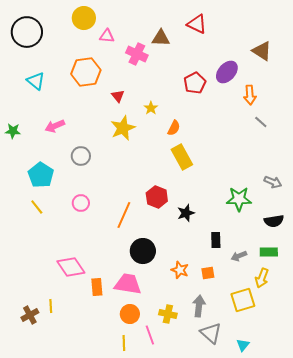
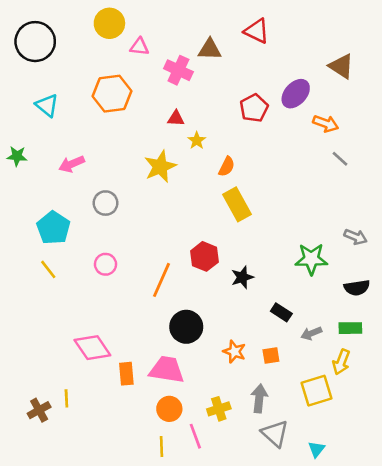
orange arrow: (250, 95) -> (326, 124), turned -66
red triangle: (118, 96) -> (176, 118), moved, turned -48
green star: (13, 131) -> (17, 156), moved
black rectangle: (216, 240) -> (281, 312), turned -56
yellow cross: (168, 314) -> (219, 409), turned -30

